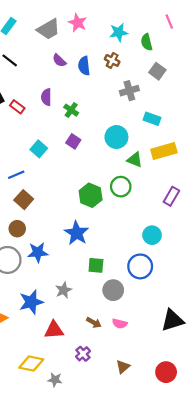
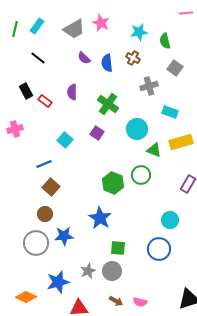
pink line: (169, 22) -> (186, 13), moved, turned -72
green cross: (71, 110) -> (108, 104), moved, size x1.5
gray circle: (113, 290) -> (112, 271), moved

